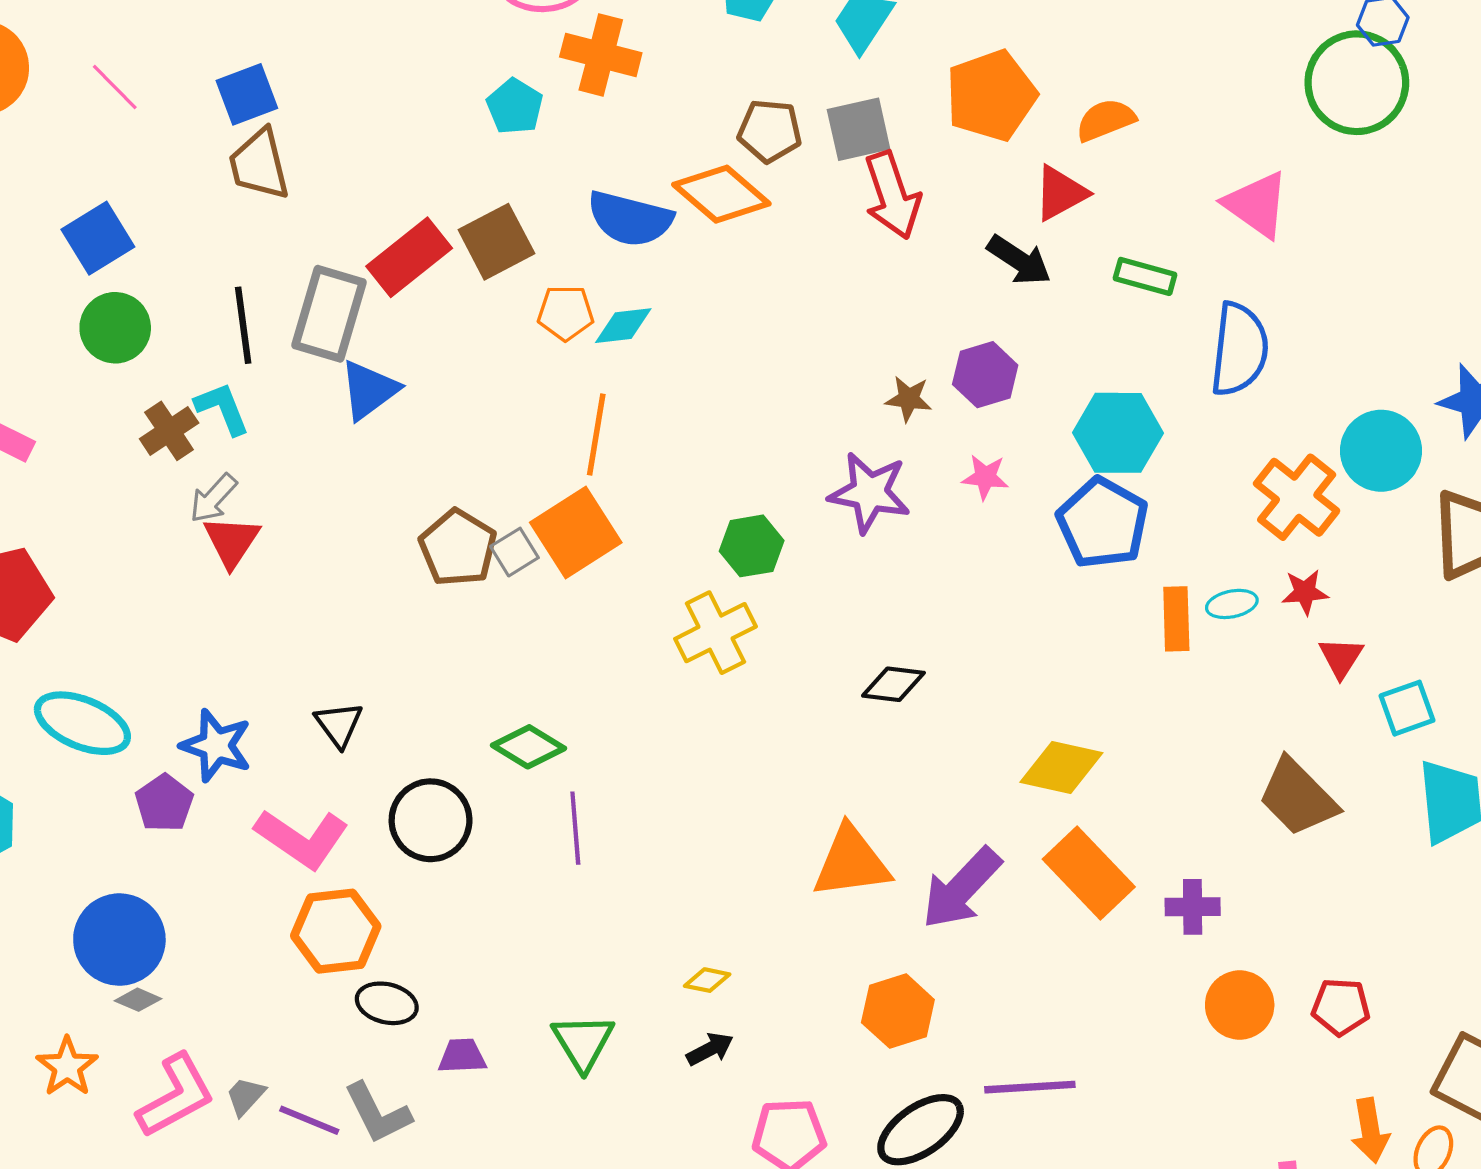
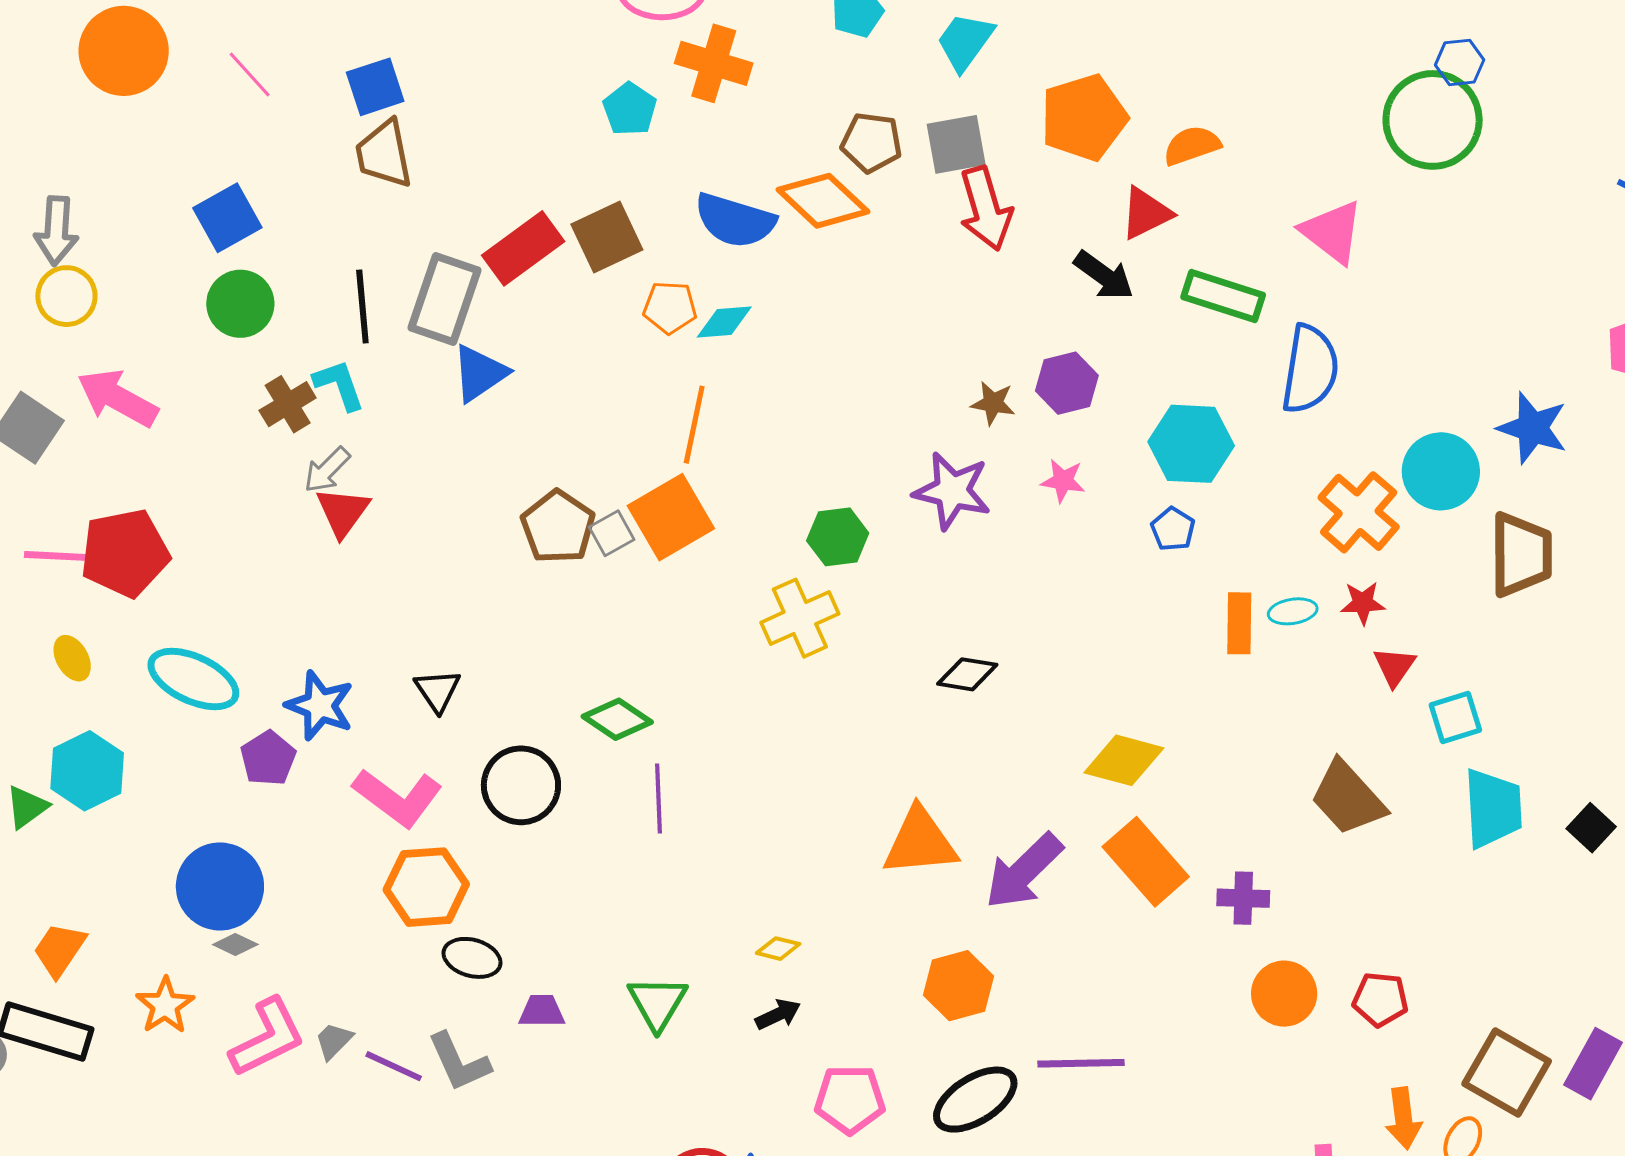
green rectangle: (1145, 276) -> (1223, 296), size x1.4
blue pentagon: (1103, 523) -> (1173, 529), size x0.5

